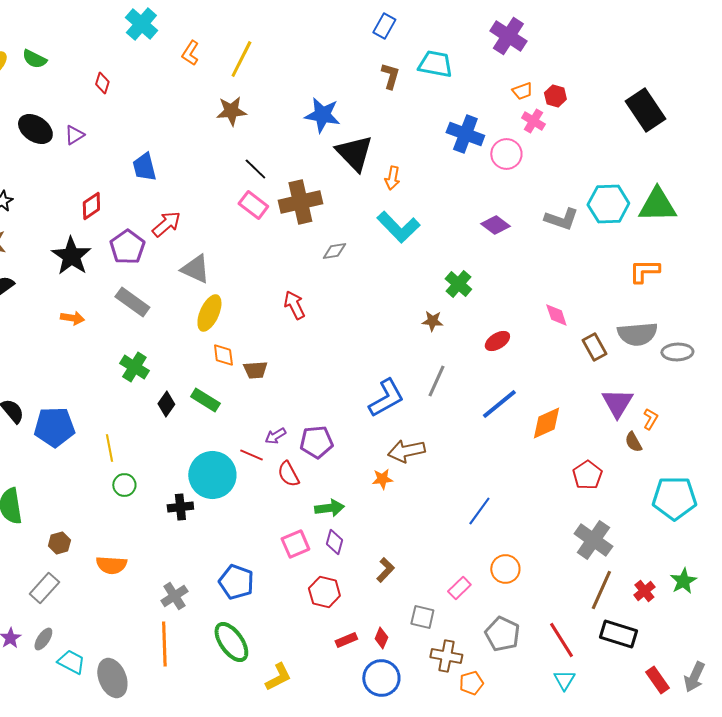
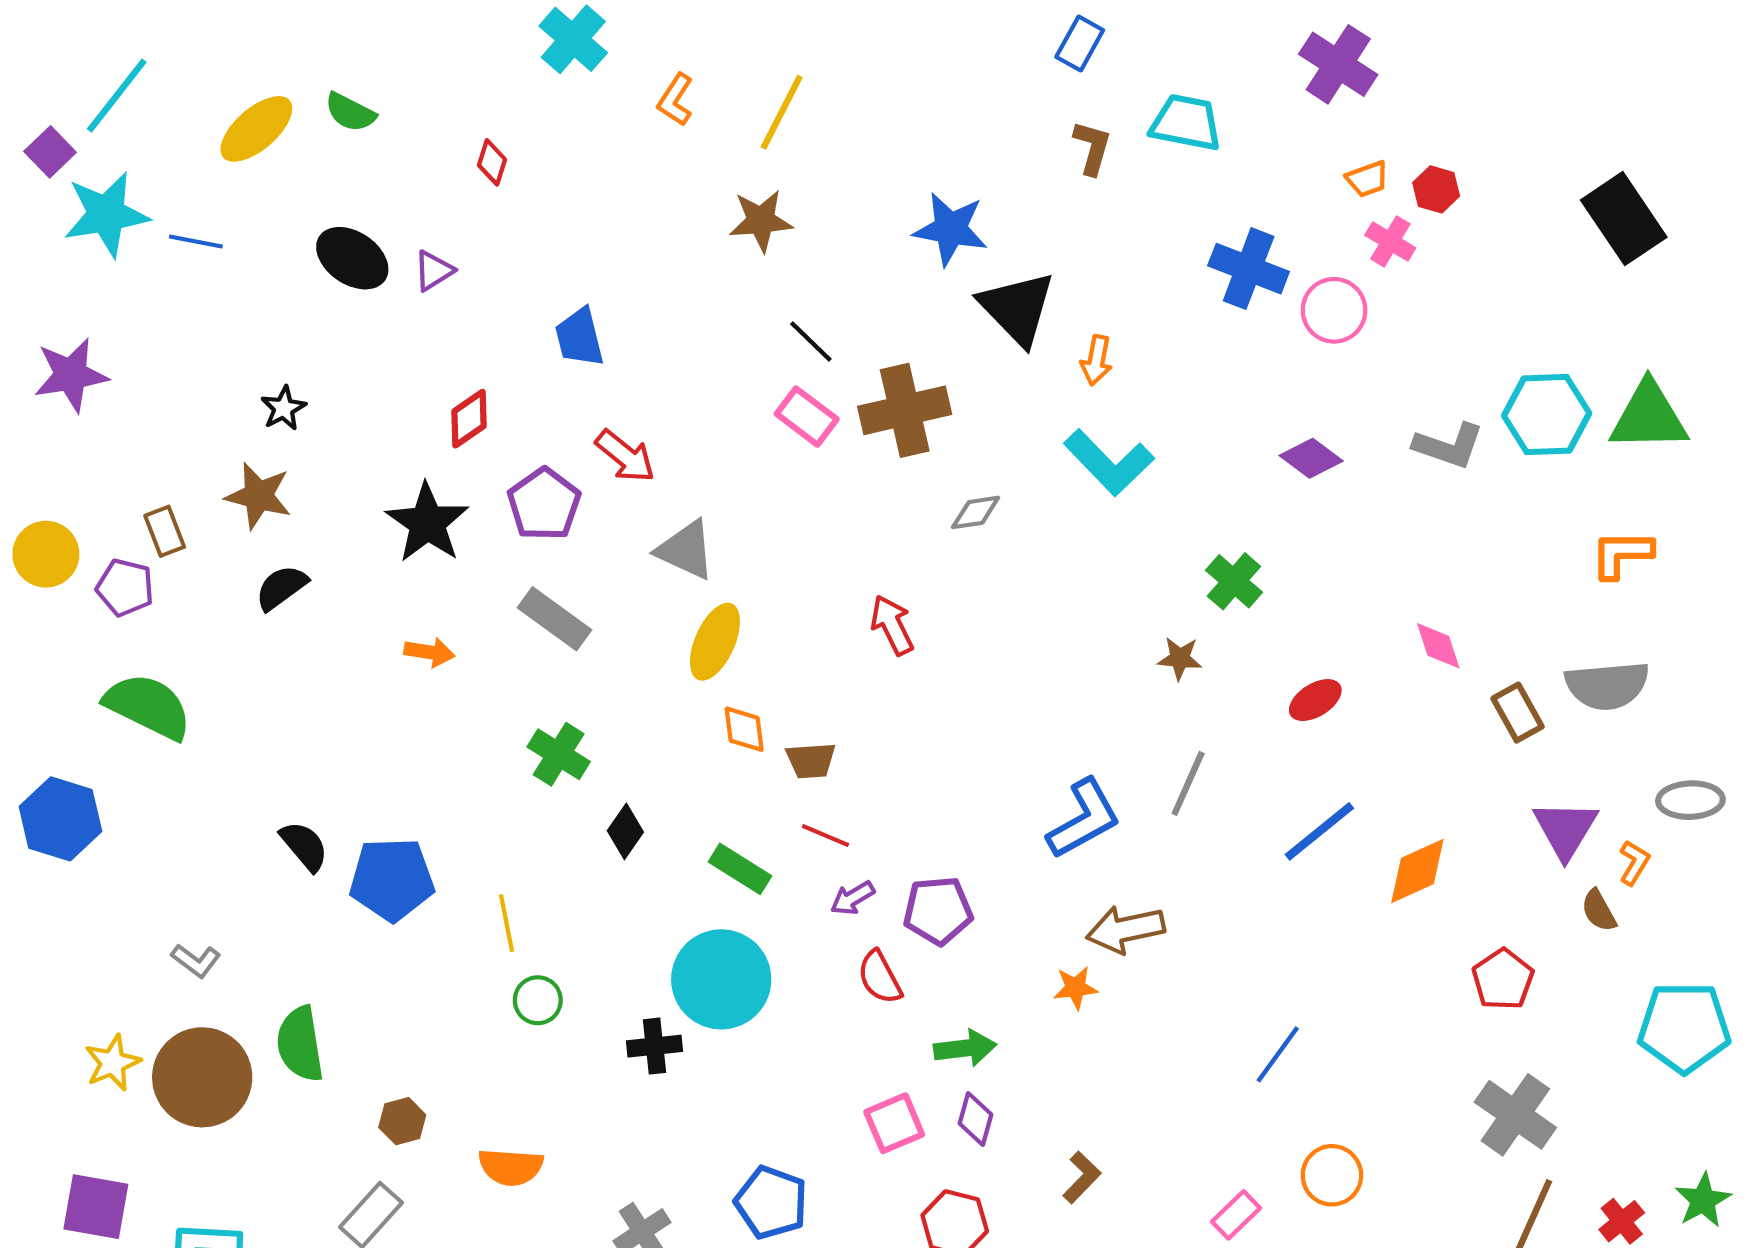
red arrow: (166, 224) -> (625, 456), turned 80
gray ellipse: (677, 352) -> (1690, 800), moved
green rectangle: (205, 400) -> (740, 869), moved
red line: (251, 455) -> (825, 836), moved

